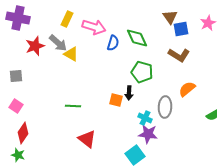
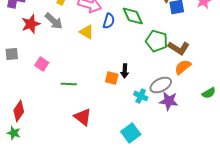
yellow triangle: (71, 54) -> (87, 32), moved
brown L-shape: (179, 55) -> (179, 48), moved
green pentagon: (142, 72) -> (157, 41), moved
pink square: (16, 106) -> (42, 64), moved
gray ellipse: (165, 107) -> (161, 85), turned 60
purple star: (148, 134) -> (169, 101), moved

